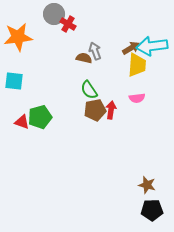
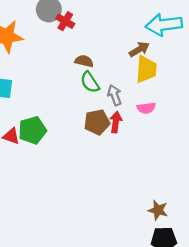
cyan arrow: (152, 46) -> (164, 25), moved
gray arrow: (95, 51) -> (115, 95), moved
green semicircle: (89, 90) -> (90, 82), moved

